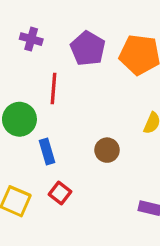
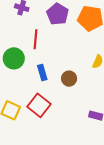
blue rectangle: (47, 152) -> (42, 73), moved
red square: (60, 193) -> (39, 105), size x1.6

